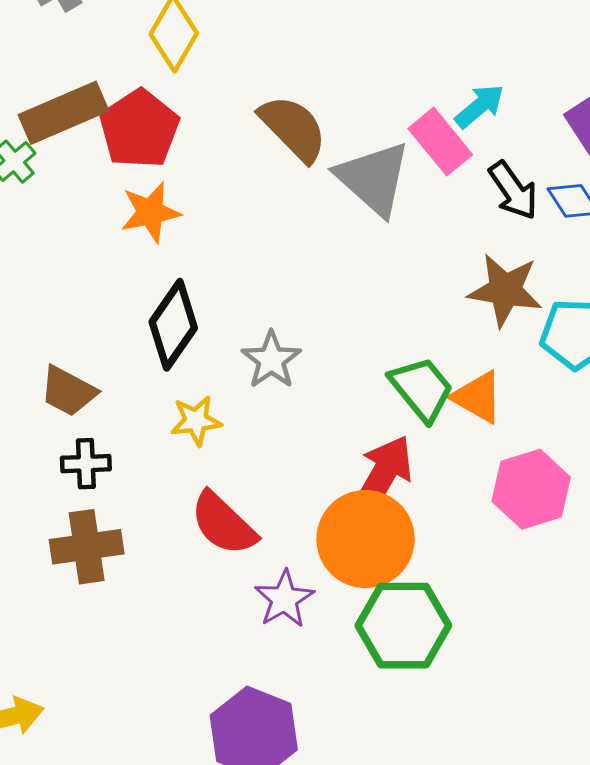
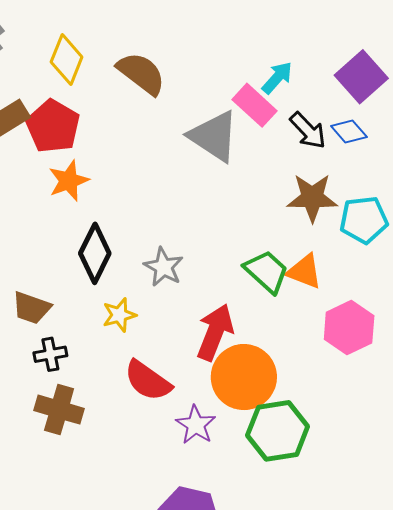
brown semicircle: (293, 128) -> (141, 73), moved
red arrow: (383, 476) -> (215, 332), moved
brown cross: (87, 547) -> (59, 410), turned 33

